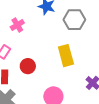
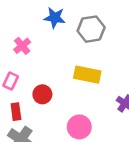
yellow rectangle: (66, 56) -> (87, 75), turned -55

